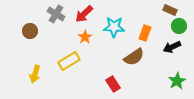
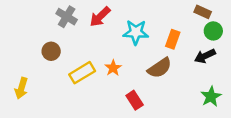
brown circle: (30, 31) -> (51, 51), moved
orange star: (85, 37) -> (113, 68), moved
yellow arrow: (35, 74) -> (21, 88), moved

